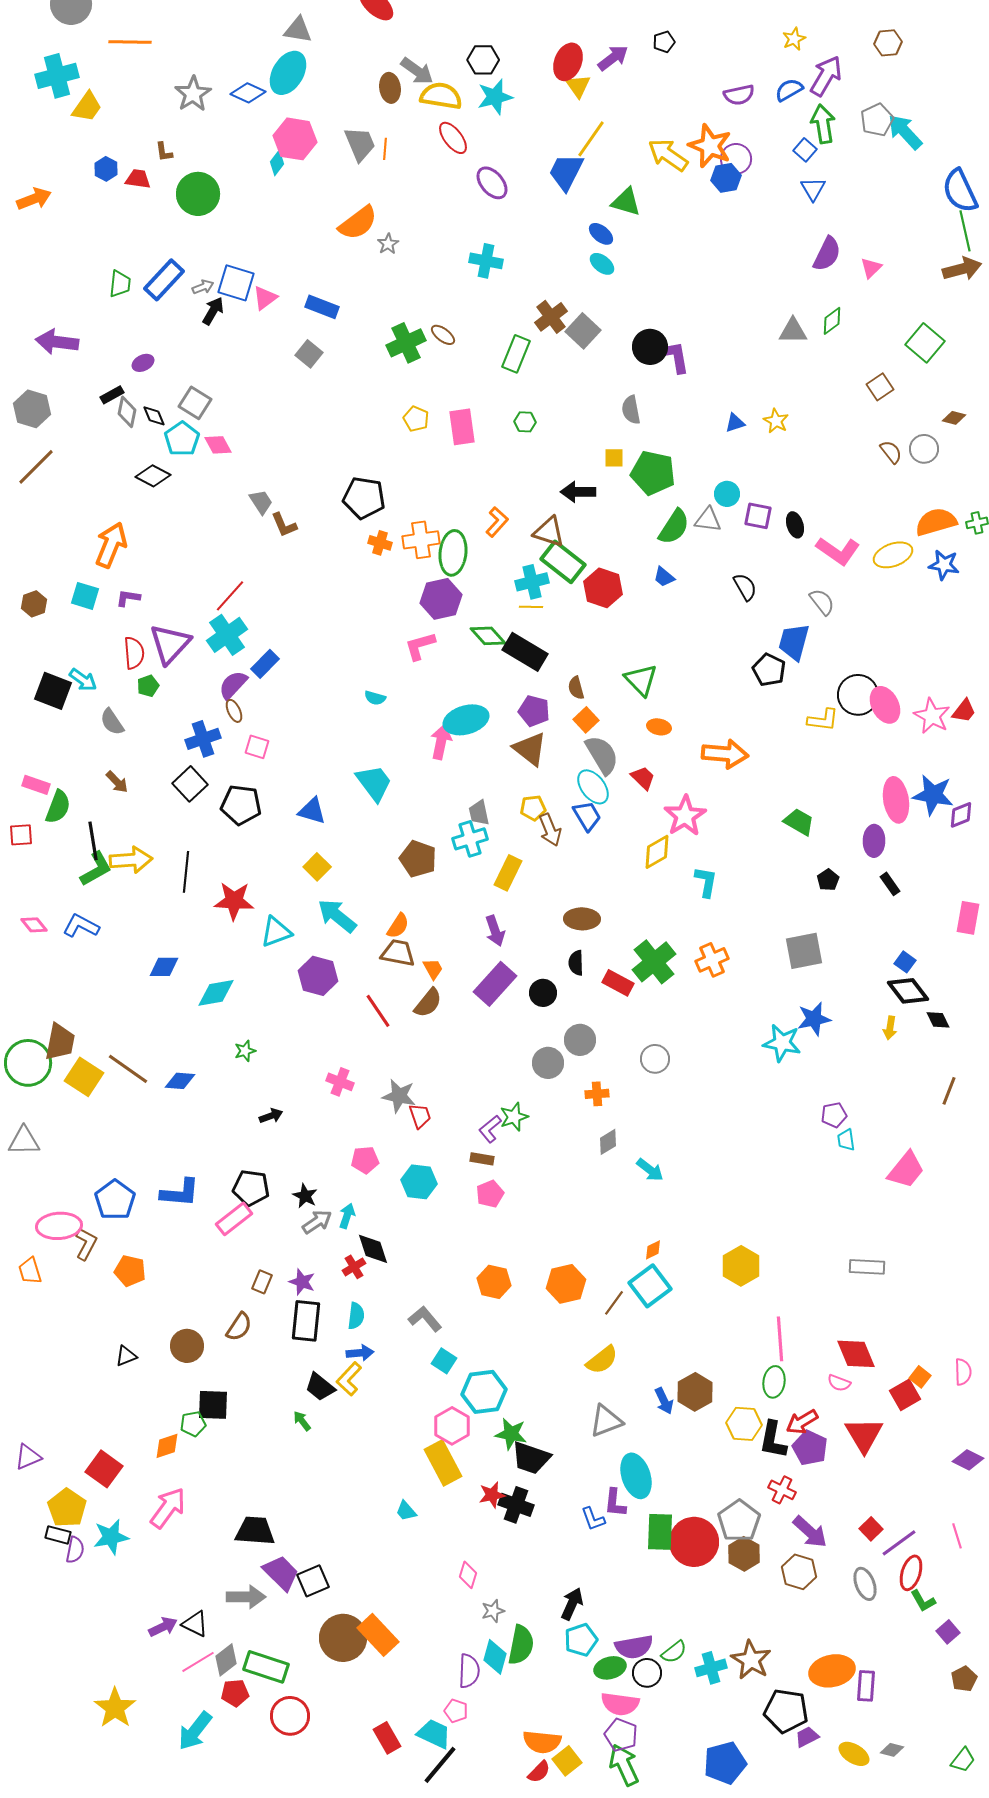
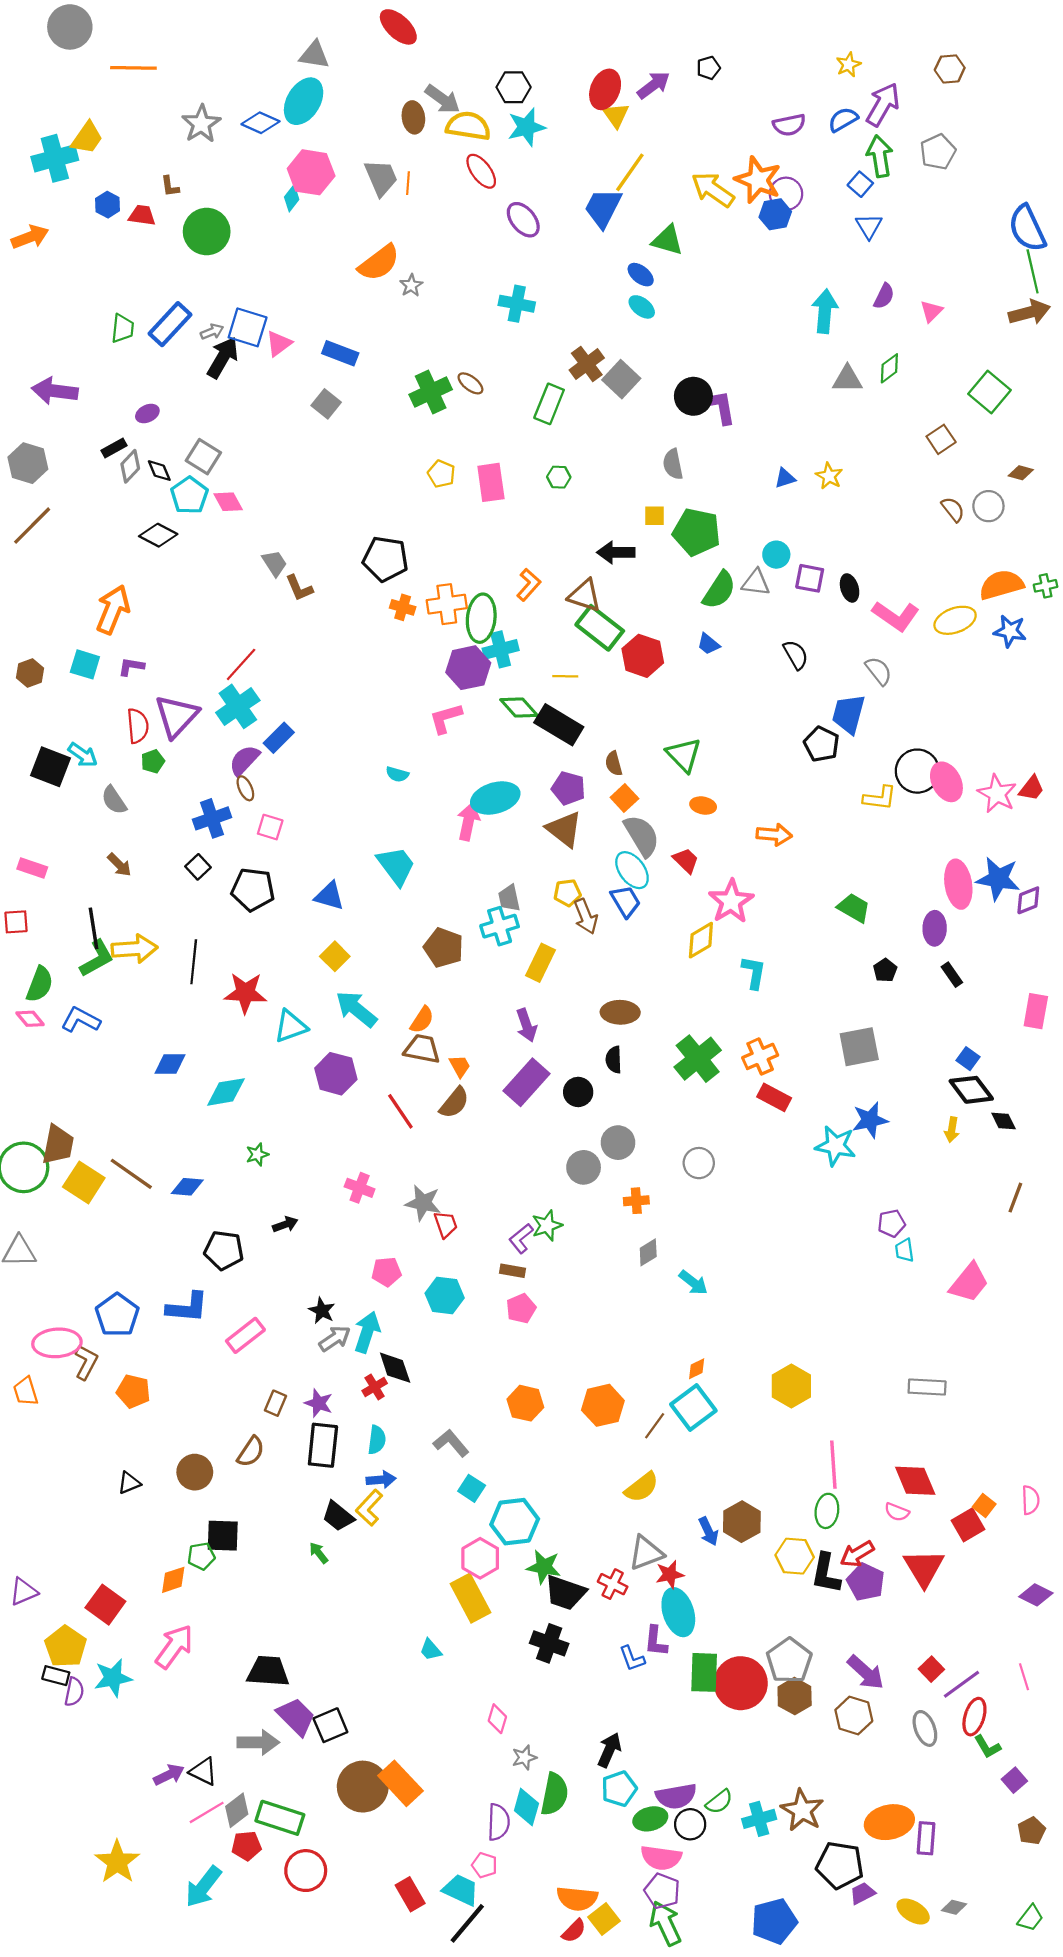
cyan cross: (57, 76) -> (55, 158), moved
cyan arrow: (905, 132) -> (825, 311), moved, turned 48
purple semicircle: (827, 254) -> (884, 296), size x0.7
black arrow: (213, 311) -> (223, 358), size x1.4
gray diamond: (127, 412) -> (130, 466), turned 32
cyan cross: (532, 582) -> (501, 649), moved
orange arrow: (725, 754) -> (774, 835), size x0.7
black square: (190, 784) -> (198, 867), size x0.7
green semicircle: (58, 807) -> (40, 984), moved
red rectangle: (618, 983) -> (774, 1097), moved
black pentagon: (251, 1188) -> (224, 1250), moved
cyan arrow: (347, 1216) -> (367, 1332), size x1.5
red cross: (782, 1490) -> (613, 1584), moved
red star: (492, 1495) -> (670, 1574), moved

